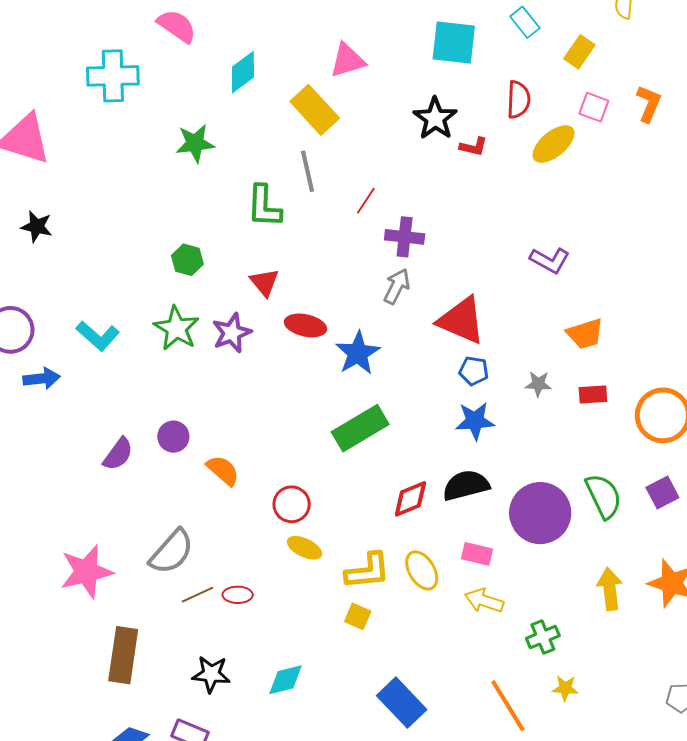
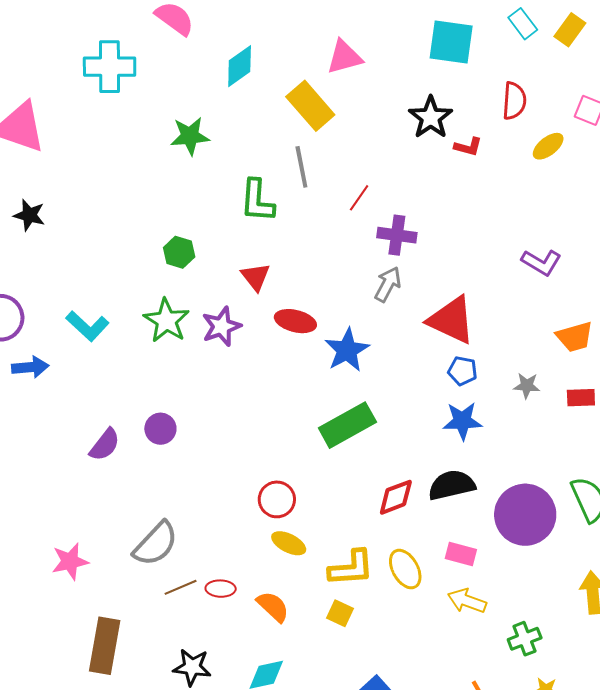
yellow rectangle: (579, 52) -> (570, 30), moved
yellow ellipse: (553, 144) -> (548, 146), size x0.7
orange semicircle: (223, 470) -> (273, 607), moved
pink star: (86, 572) -> (70, 561), size x0.7

